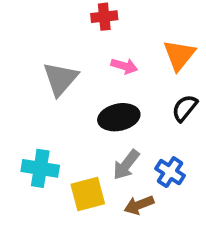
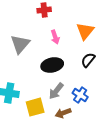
pink arrow: (124, 66) -> (55, 37), turned 56

